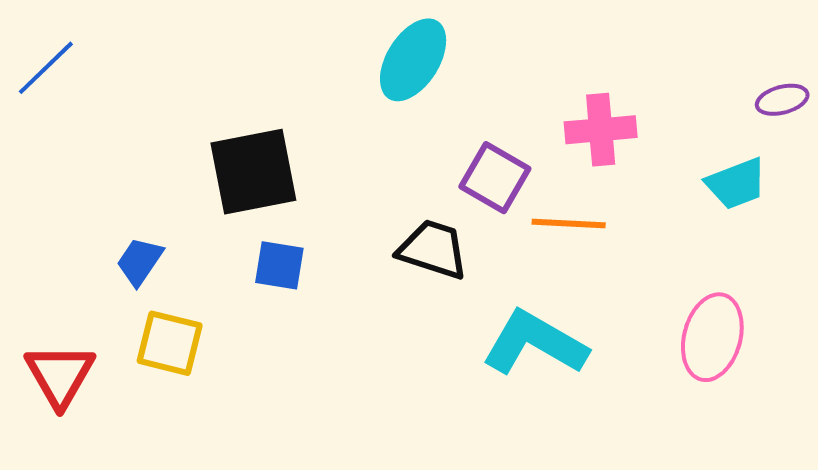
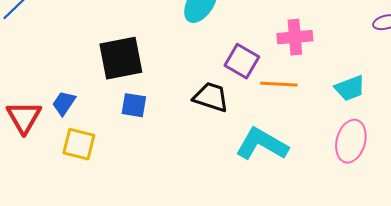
cyan trapezoid: (736, 184) -> (350, 88), moved
red triangle: (60, 375) -> (24, 117), moved

